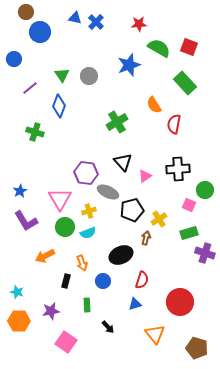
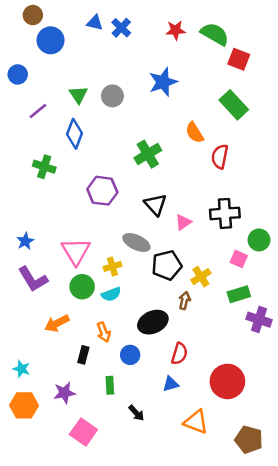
green semicircle: (159, 48) -> (215, 34), moved
purple hexagon: (86, 173) -> (102, 191), moved
orange triangle: (155, 334) -> (196, 422), turned -30

